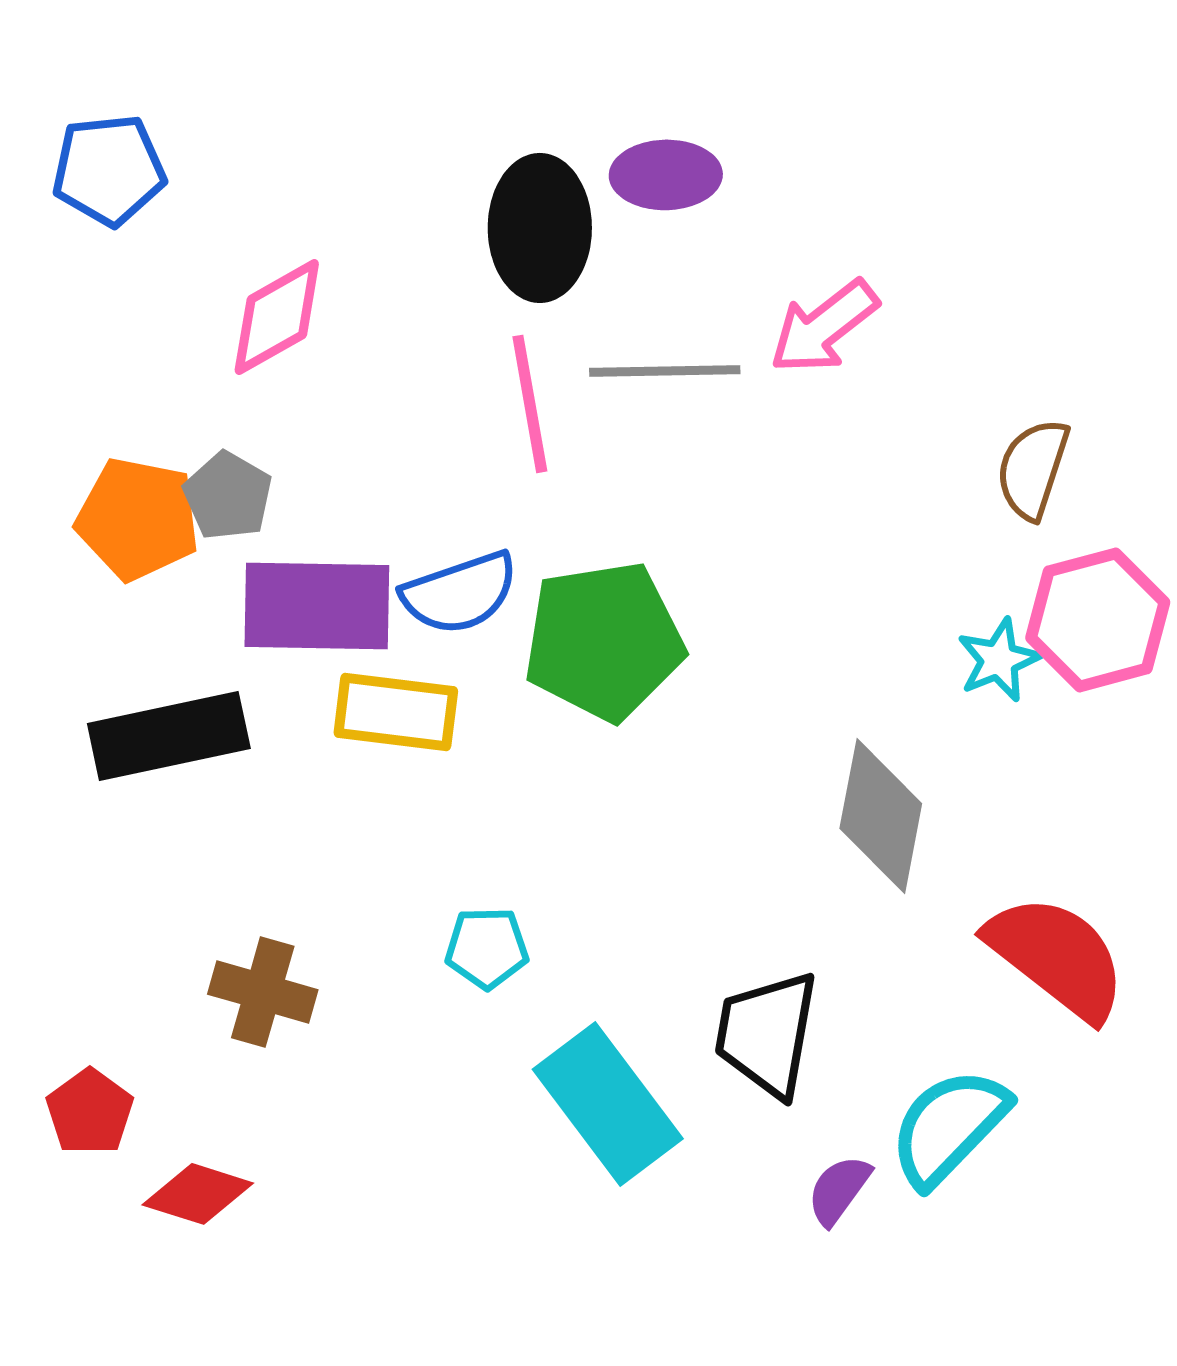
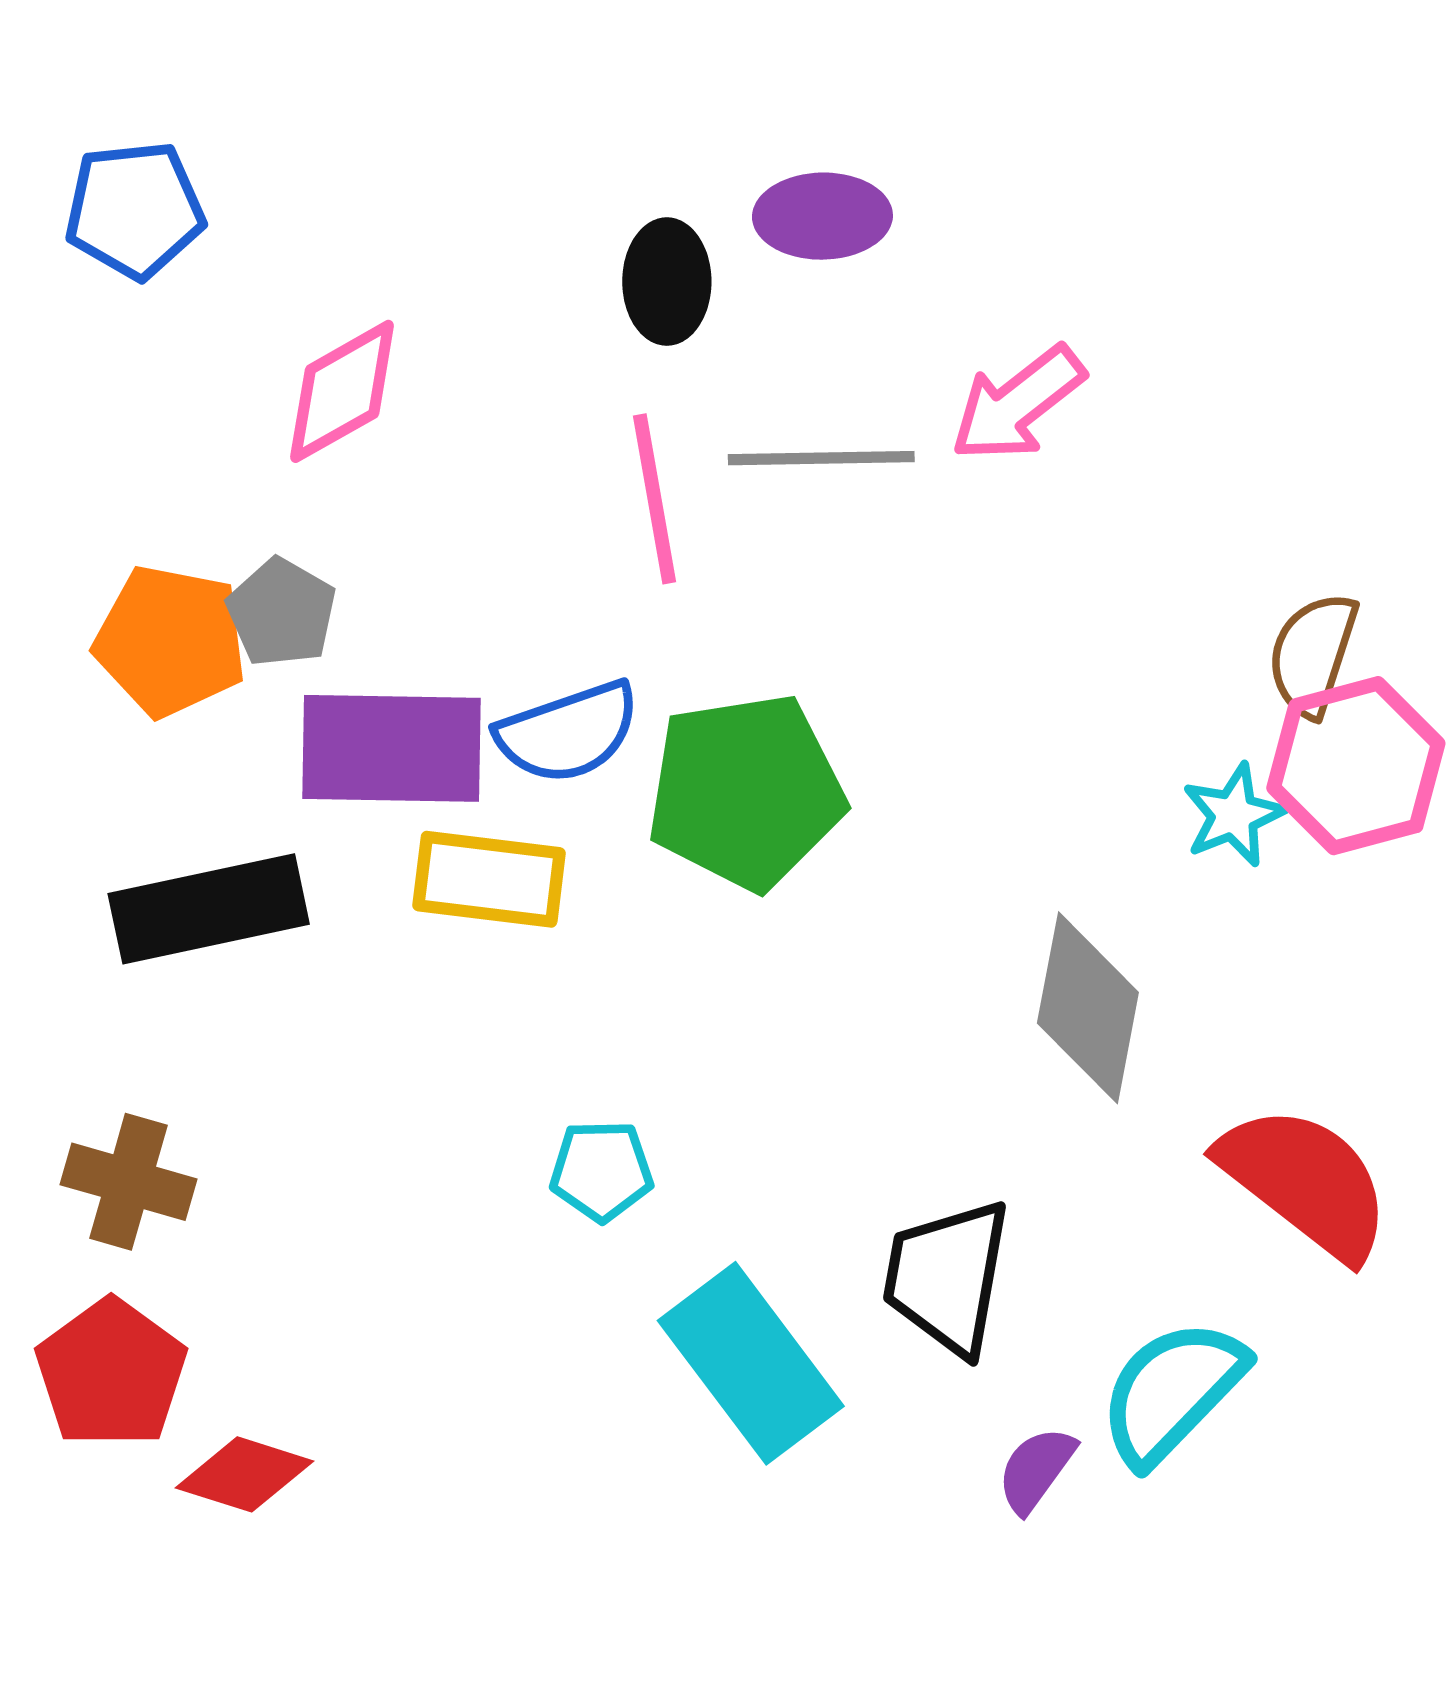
black ellipse: (540, 228) -> (667, 282), size x0.7
brown semicircle: (1033, 469) -> (1313, 654), moved
brown cross: (263, 992) -> (128, 1182), moved
red pentagon: (90, 1112) -> (111, 1373), size x1.4

